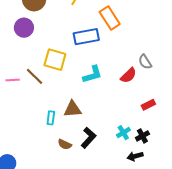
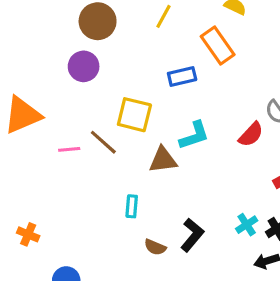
blue rectangle: (86, 37) -> (182, 76), size x0.7
brown triangle: (73, 109) -> (163, 160), moved

